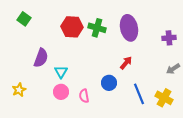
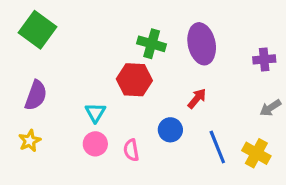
green square: (24, 19) -> (37, 30), size x1.6
red hexagon: (72, 27) -> (134, 80), moved
purple semicircle: (41, 58) -> (36, 95), moved

